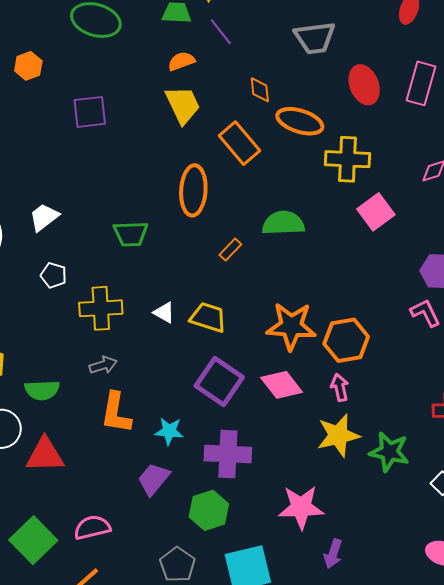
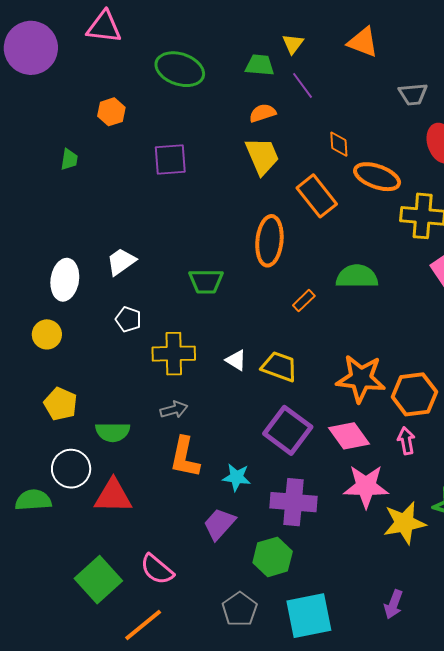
gray trapezoid: (315, 38) -> (413, 94), moved, size x0.7
yellow star: (338, 435) -> (404, 523), moved
pink star: (301, 507) -> (366, 486), moved
pink semicircle: (92, 527) -> (157, 569), turned -129

